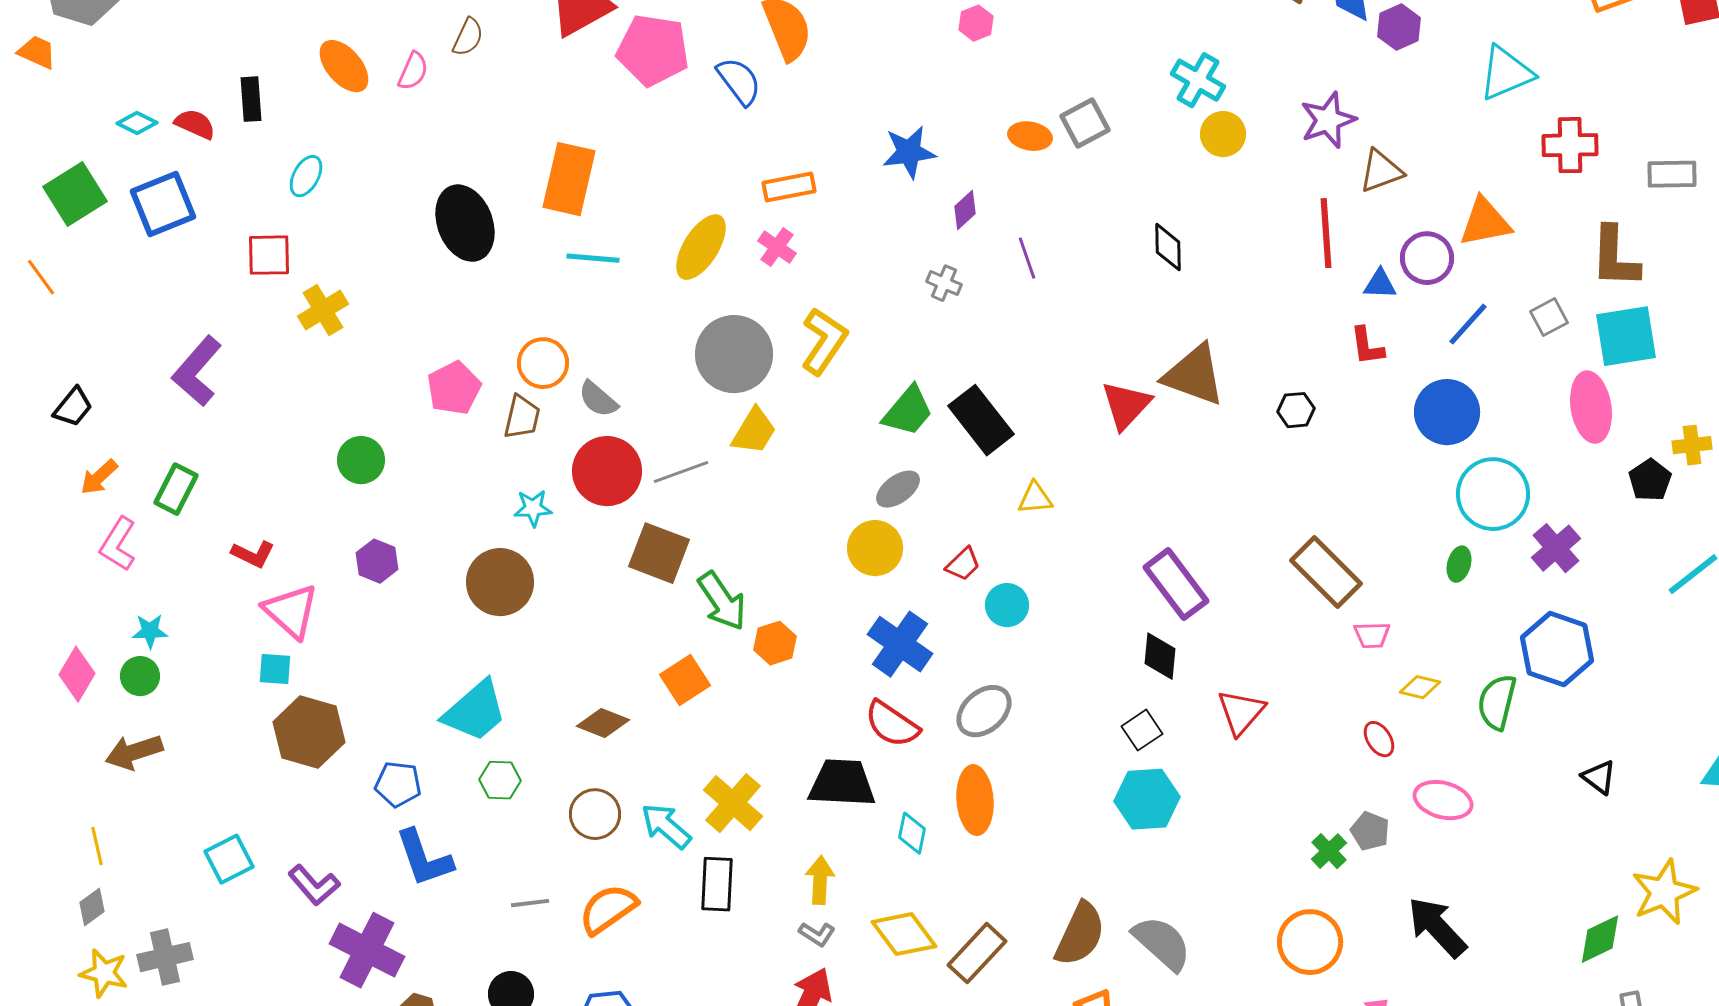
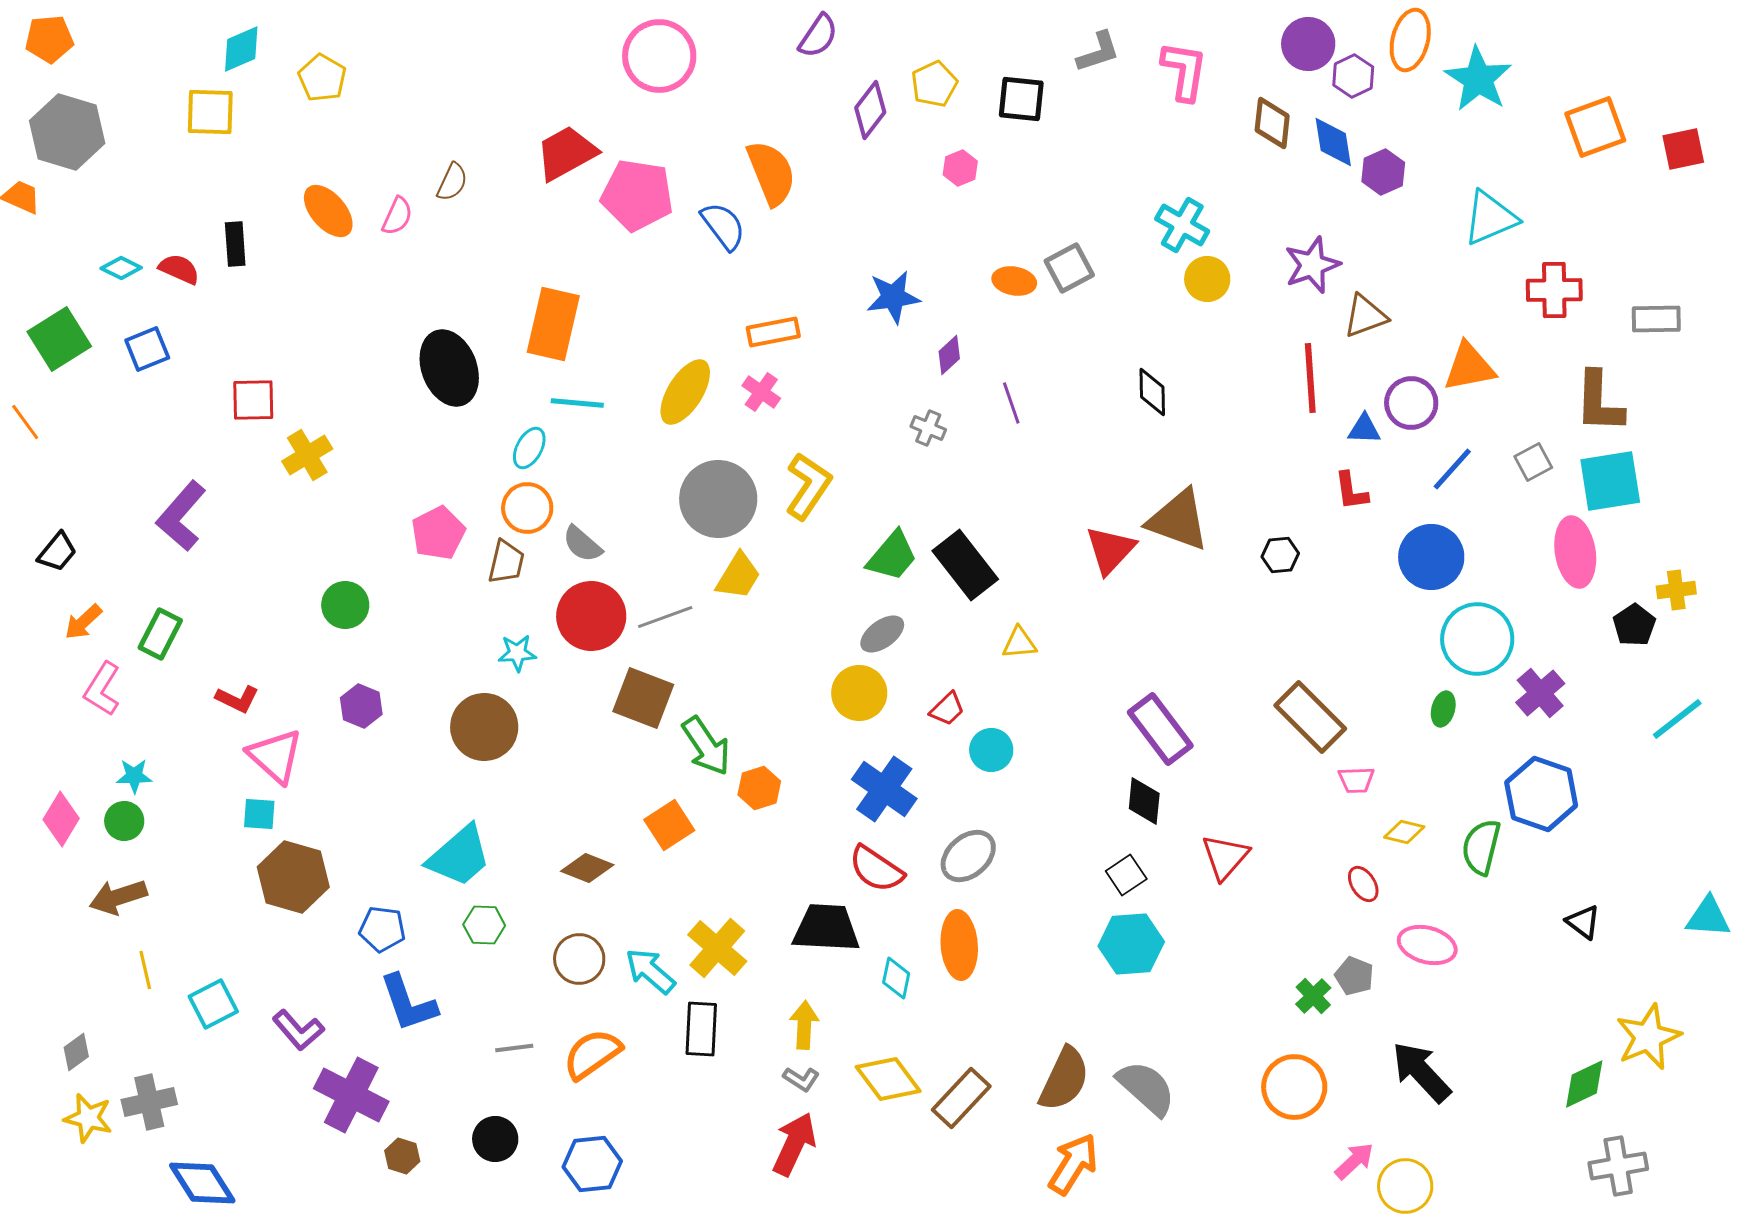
cyan ellipse: (306, 176) -> (529, 448), moved
blue square: (163, 204) -> (147, 349), size x0.7
yellow line: (97, 846) -> (145, 970), moved

